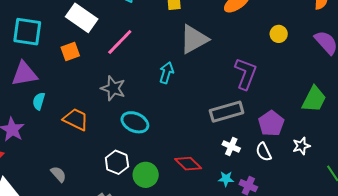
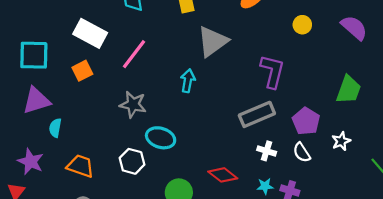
orange trapezoid: (76, 119) -> (80, 166), moved
white hexagon: (117, 162) -> (132, 161), moved

